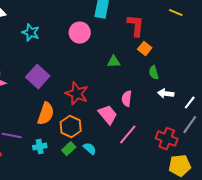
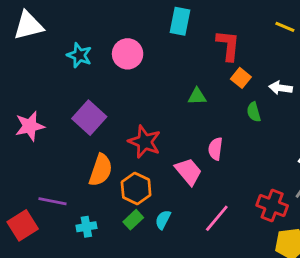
pink circle: (80, 33) -> (128, 54), moved
white arrow: (166, 94) -> (281, 88), moved
pink line: (128, 135) -> (217, 218), moved
cyan cross: (40, 147) -> (86, 227), moved
cyan semicircle: (90, 149) -> (163, 220), turned -104

